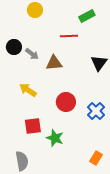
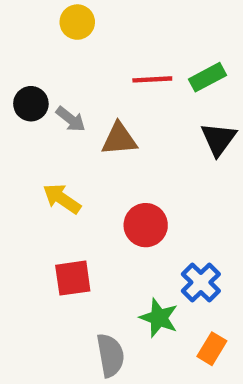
green rectangle: (87, 16) -> (207, 77), moved
blue cross: (96, 111) -> (201, 282), moved
green star: (55, 138) -> (159, 318), moved
gray semicircle: (22, 161) -> (110, 355), moved

